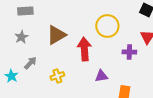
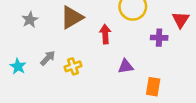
red arrow: (84, 49) -> (105, 34), size x0.7
gray arrow: (30, 63) -> (48, 58), moved

